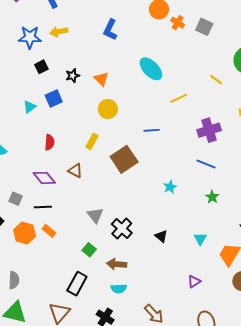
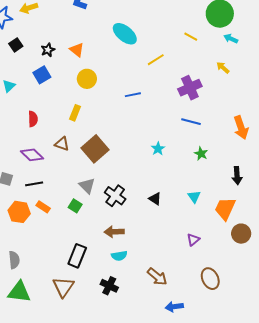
blue square: (54, 99) -> (42, 75), moved
brown square: (124, 159) -> (95, 149), moved
green square: (89, 250) -> (75, 206), moved

